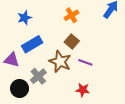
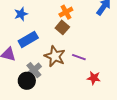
brown square: (72, 42) -> (62, 27), moved
black circle: (20, 88) -> (27, 81), moved
red star: (83, 90) -> (94, 78), moved

